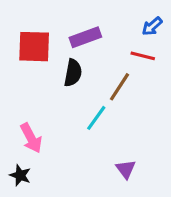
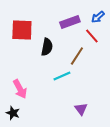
purple rectangle: (85, 37) -> (70, 22), moved
red line: (143, 56) -> (92, 36), turned 35
cyan line: (96, 118) -> (62, 76), turned 30

